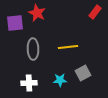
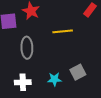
yellow line: (68, 47) -> (63, 31), moved

